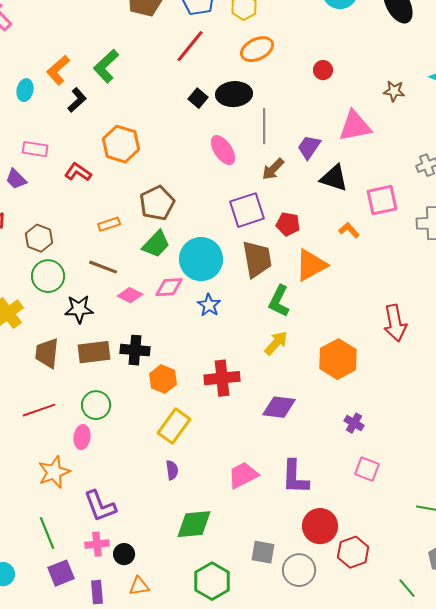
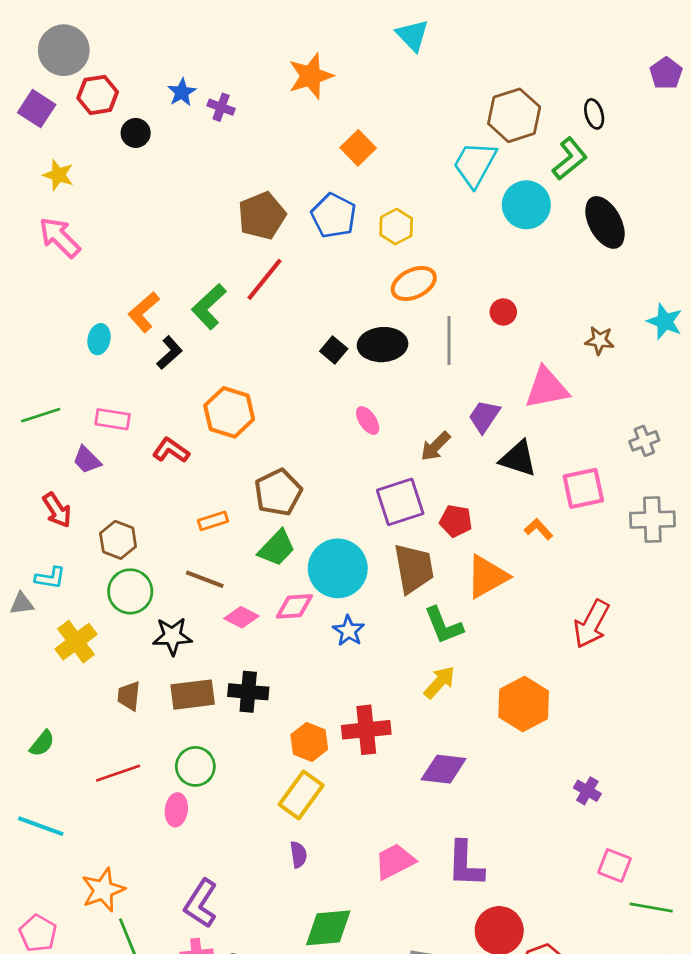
red line: (190, 46) -> (265, 279), moved
gray line: (264, 126) -> (449, 340), moved
pink ellipse: (223, 150) -> (368, 421), size x0.7
green L-shape: (279, 301) -> (444, 625), turned -48
red arrow: (395, 323) -> (591, 624), moved, turned 39
brown trapezoid: (47, 353) -> (129, 696), size x0.7
orange hexagon: (163, 379) -> (309, 742), moved
purple cross: (354, 423) -> (587, 791), moved
pink square: (367, 469) -> (614, 865), moved
orange star: (54, 472) -> (103, 890), moved
purple L-shape: (100, 506) -> (201, 903), turned 54

